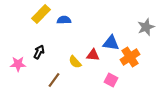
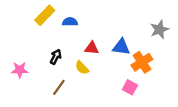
black arrow: (39, 52) -> (56, 57), moved
red triangle: (93, 55) -> (92, 48), moved
pink square: (111, 80) -> (130, 87), moved

